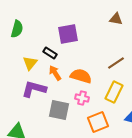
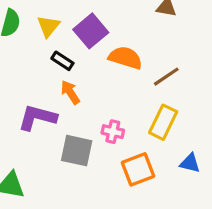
purple square: (68, 34) -> (91, 31), turned -30
yellow triangle: (30, 63) -> (48, 26), moved
orange semicircle: (81, 76) -> (125, 58), moved

